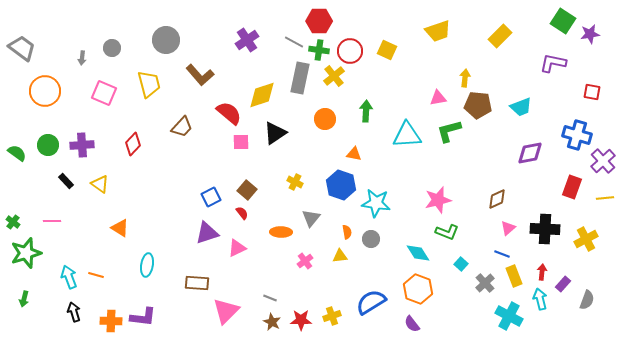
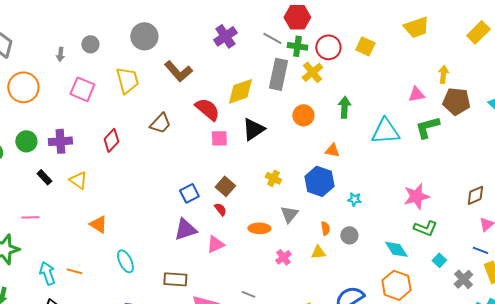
cyan star: (376, 203) -> (354, 199), size x0.5
cyan ellipse: (147, 265) -> (125, 261), turned -35

